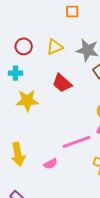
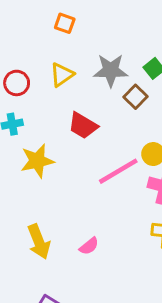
orange square: (72, 12) -> (65, 23), moved, turned 32
pink line: (77, 142) -> (118, 171), moved

